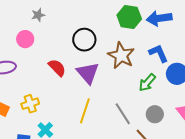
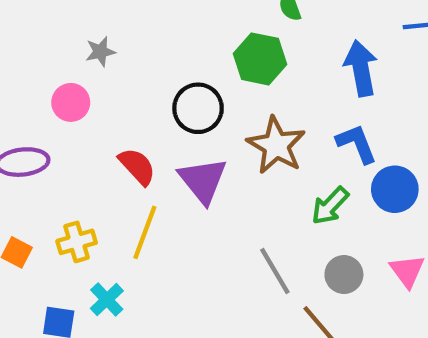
green hexagon: (129, 17) -> (260, 59), moved
blue arrow: (159, 18) -> (361, 68), turned 85
yellow line: (85, 111) -> (145, 232), moved

